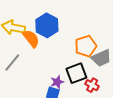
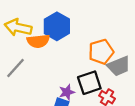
orange semicircle: (31, 39) -> (38, 41), turned 120

